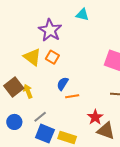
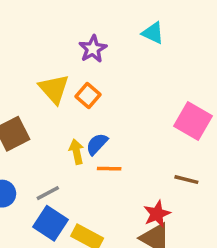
purple star: (50, 30) -> (93, 49), size x0.7
yellow arrow: (28, 91) -> (76, 152), moved
red star: (95, 117) -> (157, 214), moved

